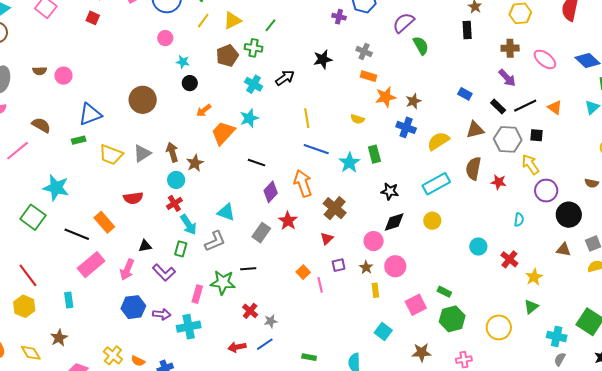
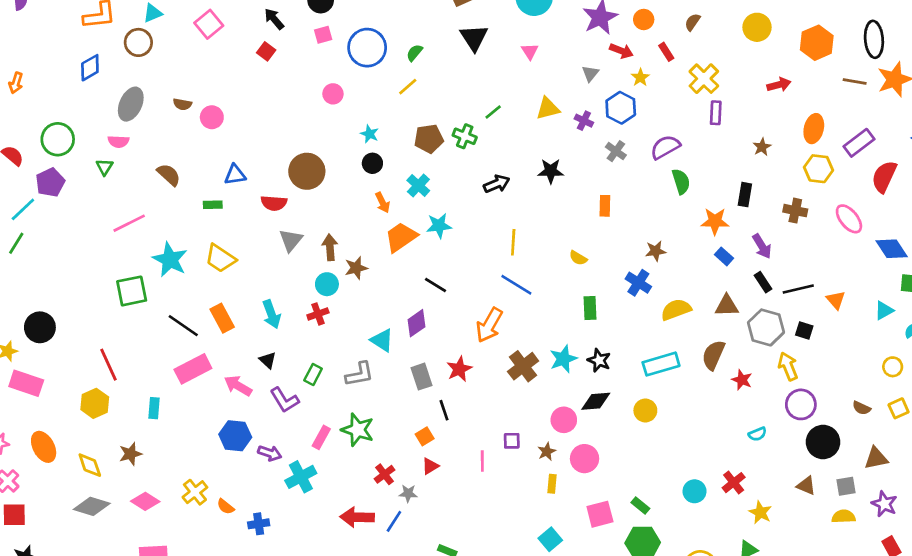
yellow triangle: (232, 21) -> (548, 108), moved
black rectangle: (467, 30) -> (745, 195), moved
pink circle: (165, 38) -> (333, 94), moved
gray cross: (364, 52) -> (616, 151), moved
pink ellipse: (545, 59) -> (849, 219), moved
orange rectangle: (369, 76) -> (605, 206), turned 63
purple arrow: (507, 78) -> (762, 246), moved
cyan cross: (254, 84) -> (418, 186), moved
orange star: (386, 97) -> (715, 221), moved
orange arrow: (204, 110) -> (383, 203), turned -91
blue triangle: (90, 114) -> (235, 175), size x0.7
pink line: (18, 151) -> (129, 223), moved
gray triangle: (142, 153) -> (291, 240), turned -30
yellow trapezoid: (111, 155) -> (220, 258), moved
cyan star: (349, 163) -> (563, 359), moved
orange arrow: (303, 183) -> (489, 325), turned -144
purple diamond: (271, 192) -> (417, 323), moved
red semicircle: (133, 198) -> (274, 203), moved
green square: (33, 217) -> (132, 291), turned 30
cyan semicircle: (519, 220) -> (757, 434), turned 48
cyan arrow: (188, 225) -> (272, 314), moved
gray rectangle: (261, 233) -> (422, 377), turned -66
red triangle: (327, 239) -> (430, 466), moved
black triangle: (145, 246) -> (268, 360), turned 40
cyan circle: (478, 247) -> (695, 491), moved
black line: (248, 269) -> (444, 410), moved, turned 63
pink arrow: (127, 270) -> (238, 386), turned 85
orange square: (303, 272) -> (425, 436), moved
yellow star: (534, 277) -> (760, 512), turned -30
cyan cross: (189, 327) -> (301, 477), turned -30
blue line: (265, 344) -> (394, 521), turned -36
red arrow: (237, 347) -> (357, 517), size x1.4

